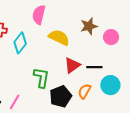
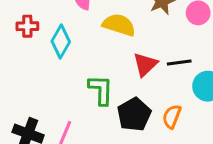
orange semicircle: (85, 91) -> (172, 116), moved

